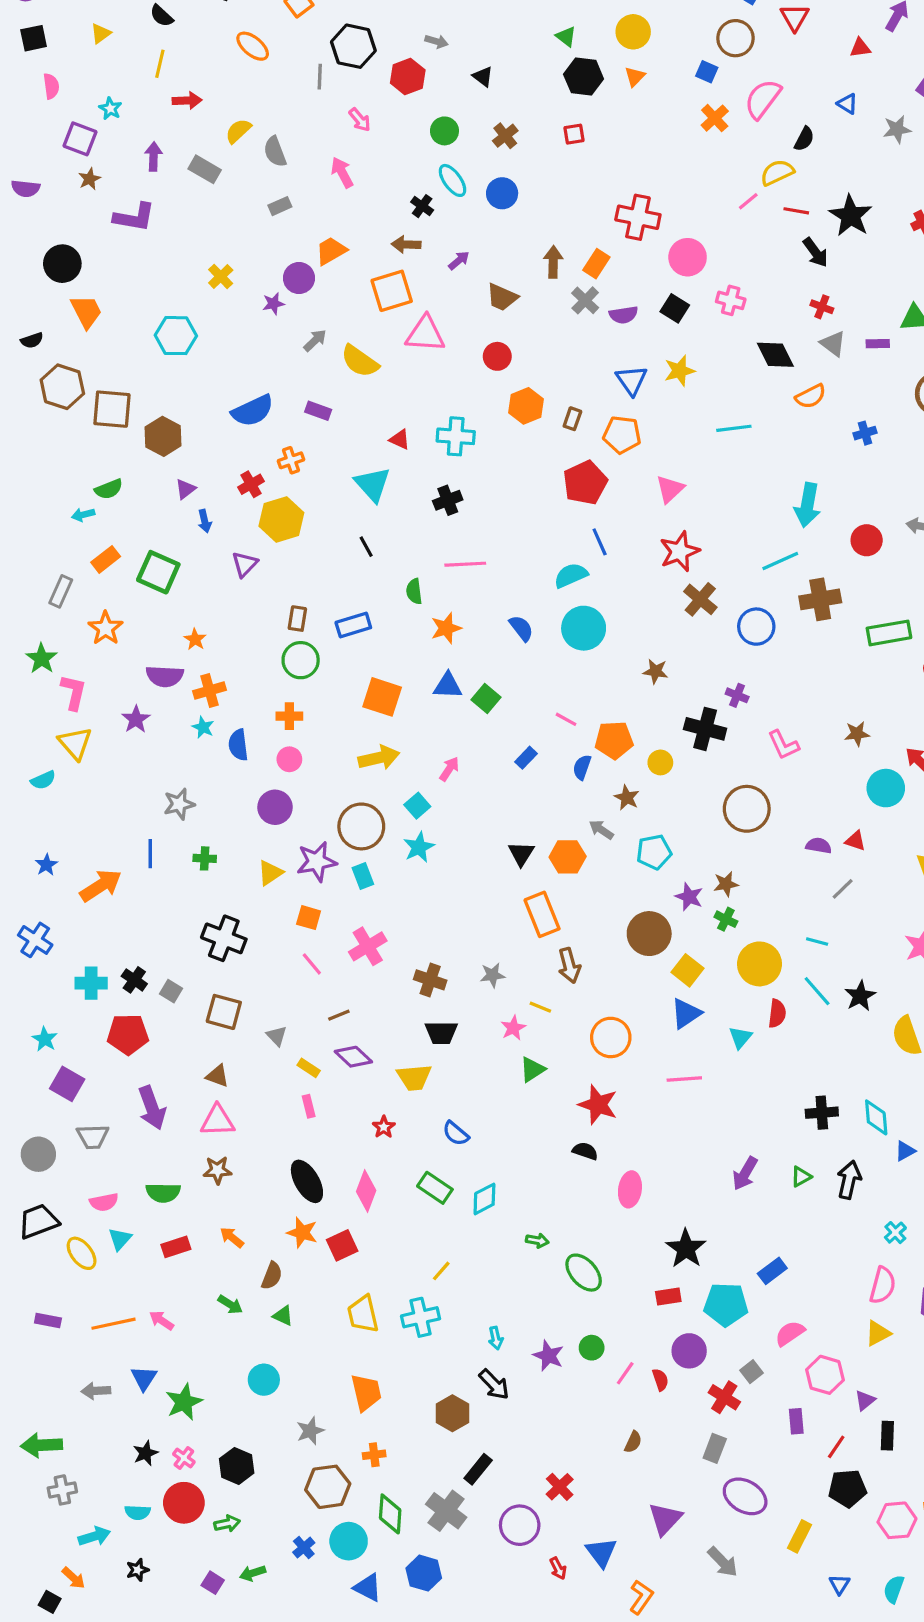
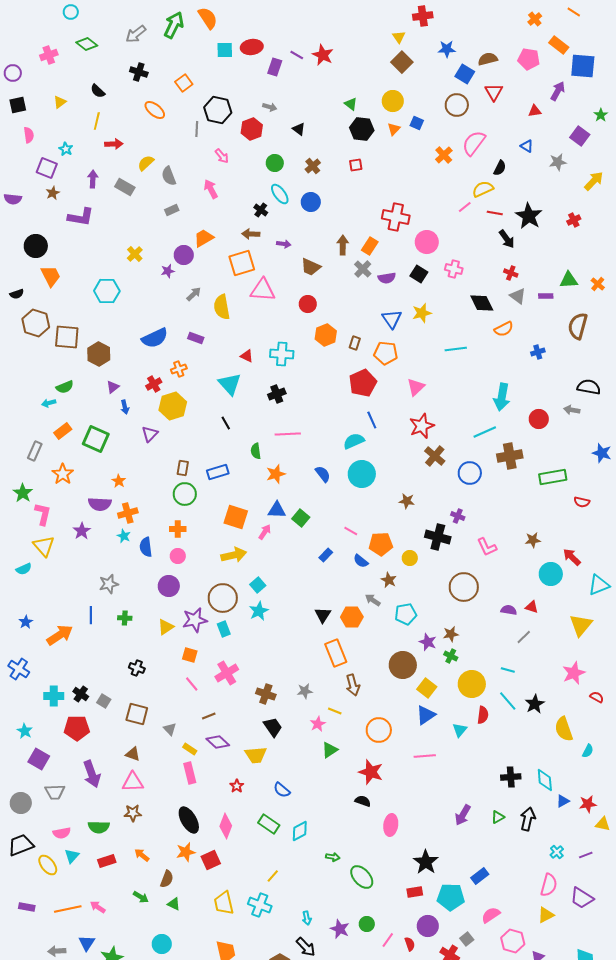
blue square: (707, 72) -> (417, 123), moved
purple arrow: (459, 260) -> (284, 244), turned 48
yellow semicircle: (360, 361) -> (222, 307), turned 45
blue semicircle: (582, 767) -> (361, 561), turned -70
pink arrow: (449, 769) -> (265, 532), moved
black cross: (224, 938) -> (137, 668), size x0.6
black trapezoid: (441, 1033) -> (273, 727), turned -125
pink rectangle: (309, 1106) -> (190, 773), size x1.5
orange star: (302, 1233) -> (186, 852), turned -30
cyan cross: (421, 1317) -> (260, 905), turned 35

